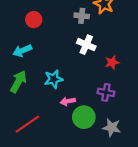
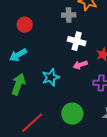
pink arrow: (68, 101) -> (80, 65), moved
green circle: (84, 117) -> (72, 114), moved

